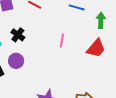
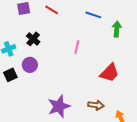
red trapezoid: (96, 48) -> (110, 73), moved

